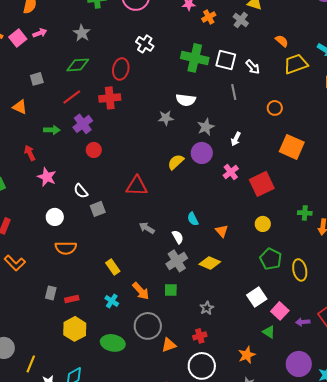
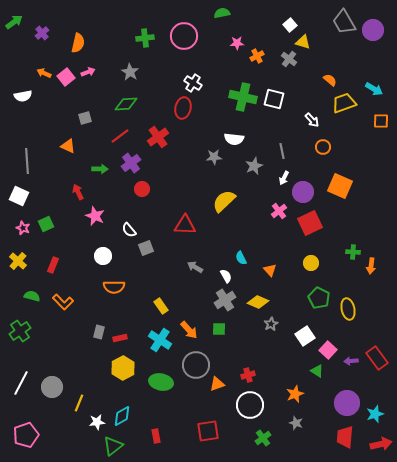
white arrow: (253, 67) -> (312, 120), moved
red ellipse: (121, 69) -> (183, 108), moved
gray line: (234, 92) -> (282, 151), moved
red cross: (110, 98) -> (158, 137), turned -30
purple circle: (202, 153) -> (303, 192), moved
yellow semicircle: (176, 162) -> (224, 201), size x1.4
cyan cross: (112, 301) -> (160, 340), size x1.6
gray star: (207, 308) -> (271, 324), moved

